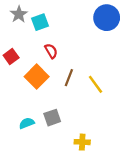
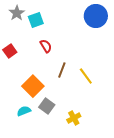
orange square: (37, 76) -> (33, 86), moved
gray square: (52, 118) -> (47, 106), turned -35
yellow cross: (82, 142) -> (74, 118), moved, turned -32

